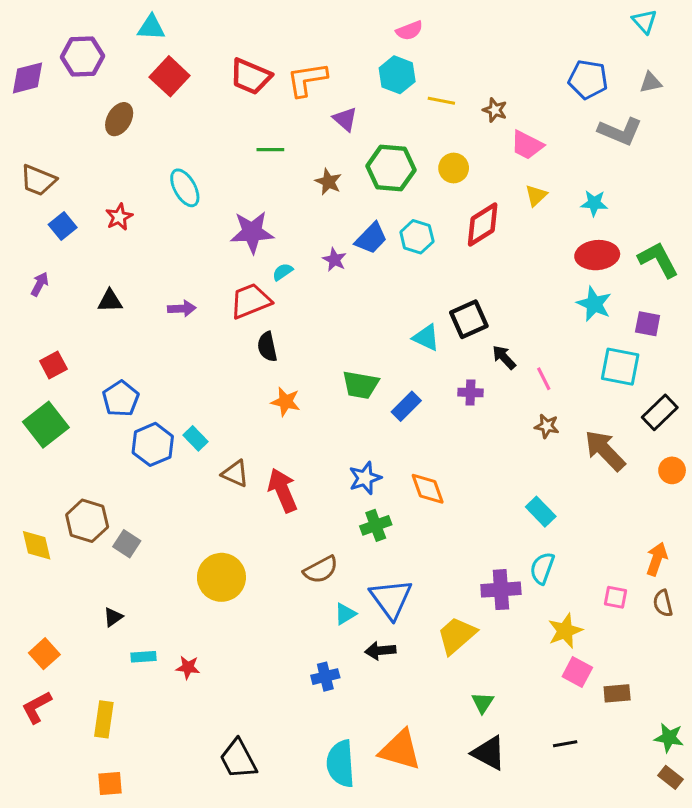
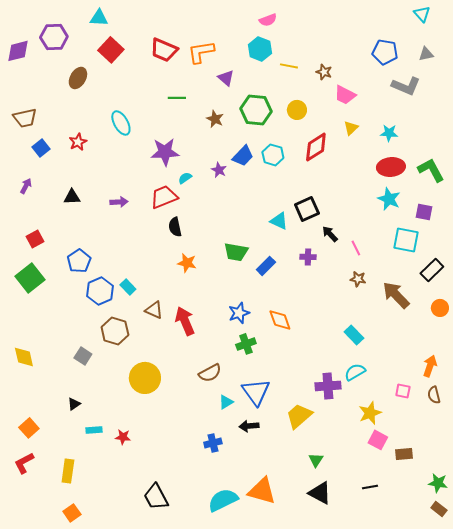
brown trapezoid: (38, 180) -> (25, 118), turned -35
brown hexagon: (87, 521) -> (115, 331), moved
cyan semicircle: (542, 568) -> (355, 372), turned 40
cyan semicircle: (341, 764) -> (223, 500), turned 68
orange square: (110, 784) -> (72, 513), turned -30

